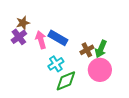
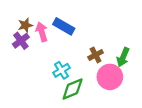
blue rectangle: (58, 38) -> (64, 26), moved
pink arrow: (41, 40) -> (42, 32), moved
green arrow: (101, 49) -> (123, 57), moved

